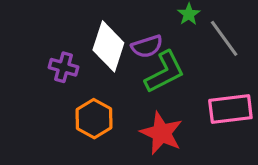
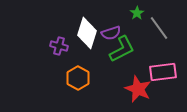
red star: (161, 133) -> (138, 89), moved

